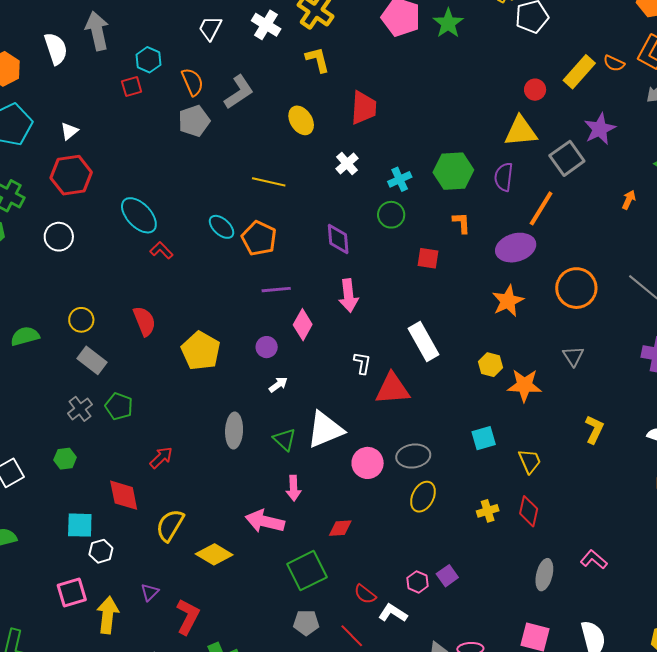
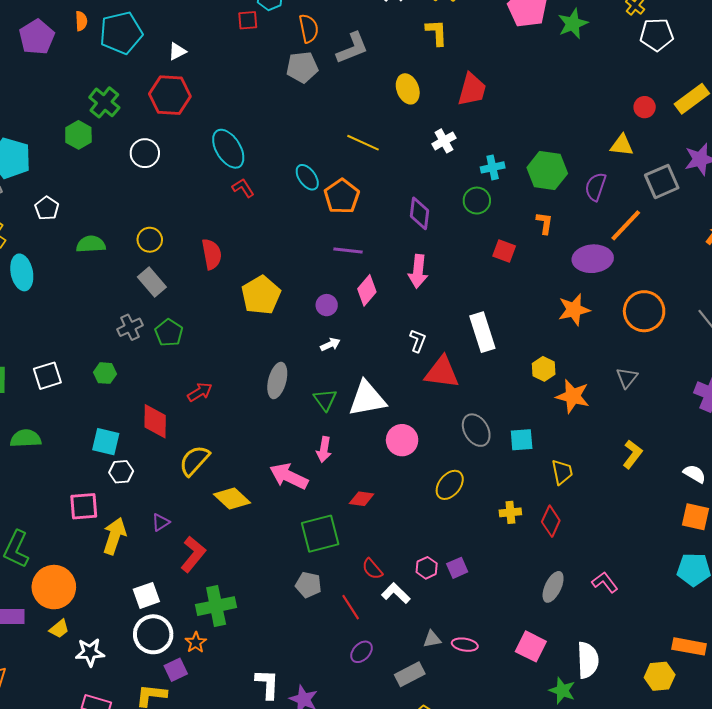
yellow triangle: (521, 131) -> (622, 145), size x0.7
gray ellipse: (413, 456) -> (476, 430), moved, turned 56

